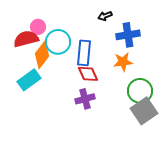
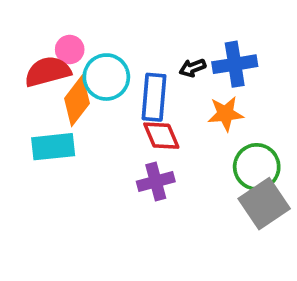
black arrow: (105, 16) -> (193, 68), moved
cyan rectangle: (29, 80) -> (53, 147), turned 30

